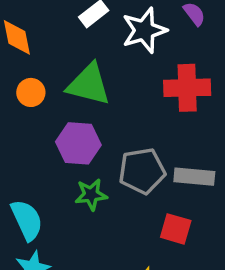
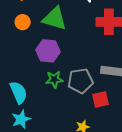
gray pentagon: (142, 171) -> (80, 81), moved
red square: (176, 229) -> (101, 100), turned -30

